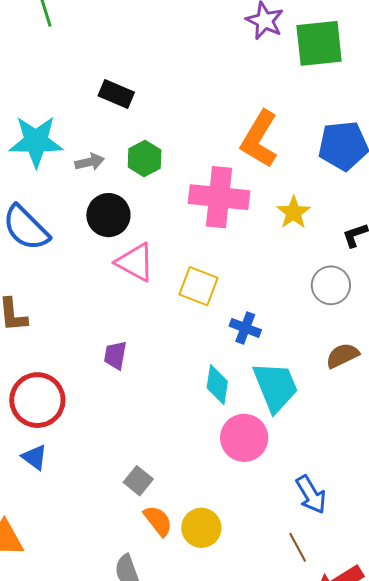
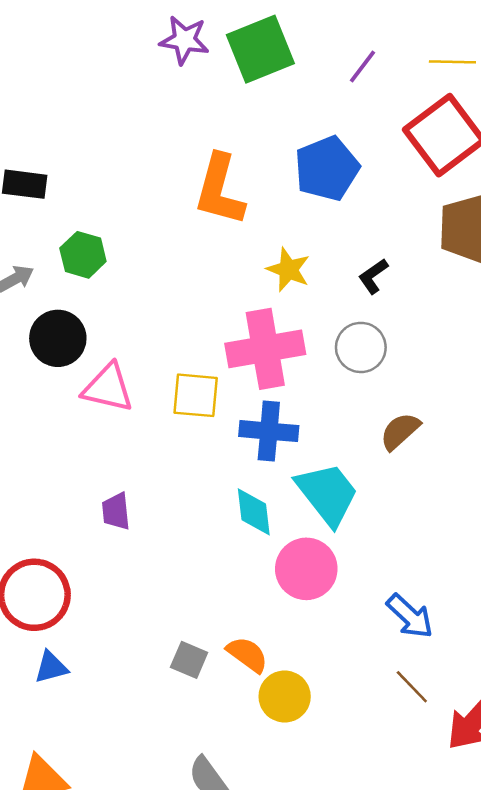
pink cross: (219, 197) -> (265, 349), moved
blue cross: (245, 328) -> (269, 431), size x1.4
blue triangle: (34, 457) -> (51, 667), turned -36
orange semicircle: (158, 521) -> (247, 654), moved

